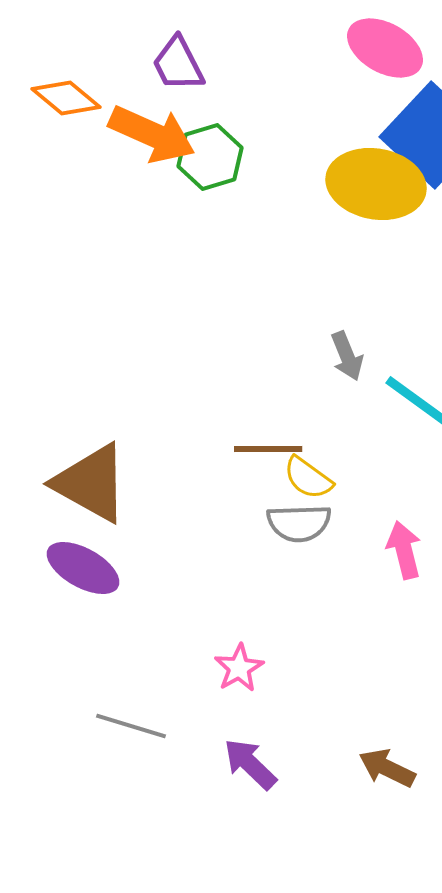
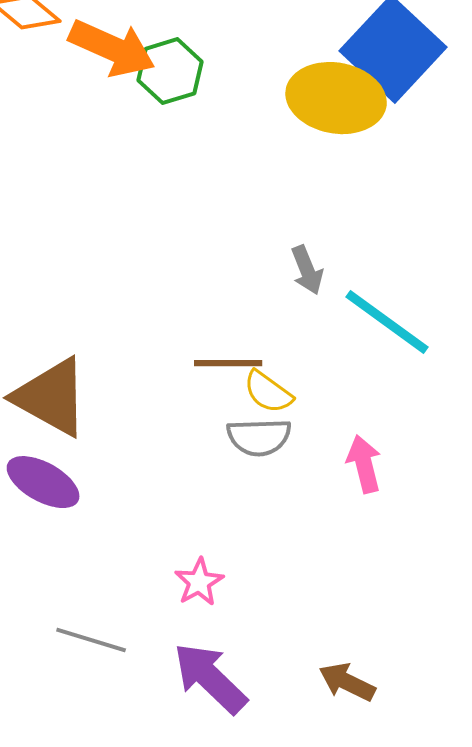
purple arrow: (250, 764) -> (210, 678), size x1.4

